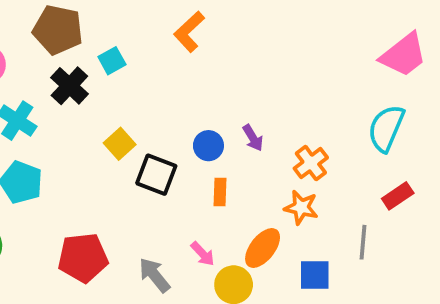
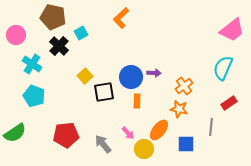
purple arrow: (253, 138) -> (154, 73), turned -56
blue circle: (208, 146) -> (131, 77), size x1.5
black square: (156, 175) -> (104, 92), turned -30

